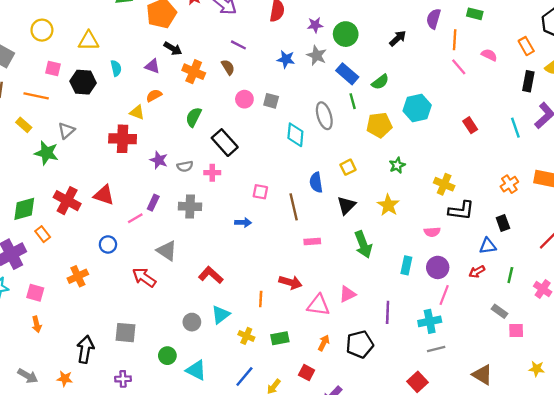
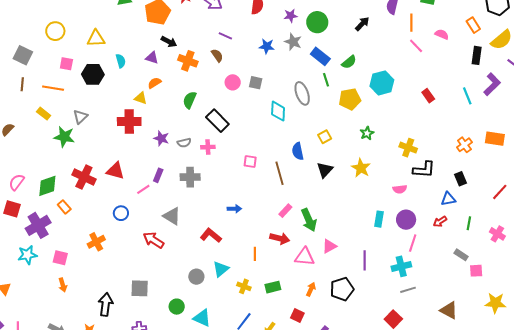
blue arrow: (243, 223) -> (234, 209), moved
pink rectangle: (312, 241) -> (285, 211), moved, turned -40
green arrow: (363, 244) -> (309, 220), moved
yellow star: (537, 369) -> (495, 303), size x1.5

